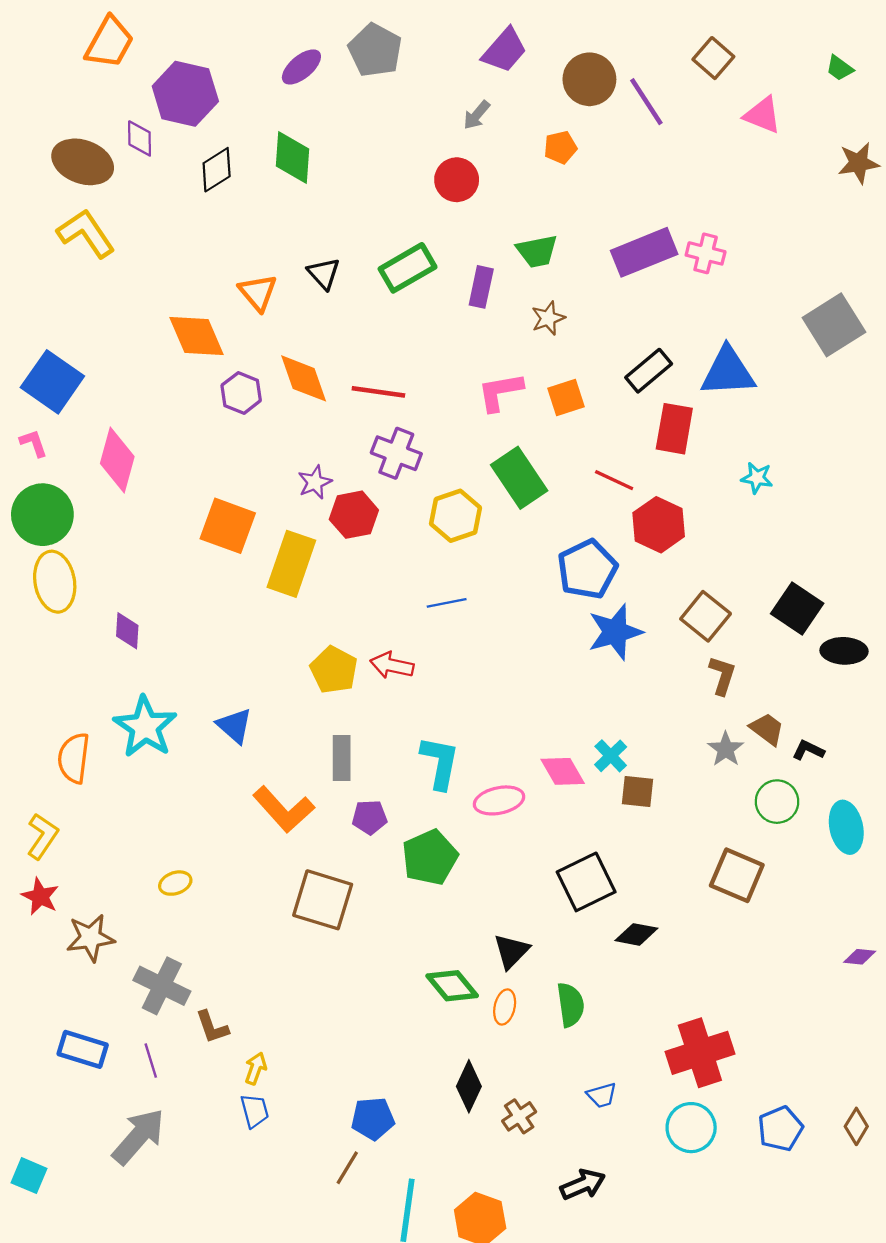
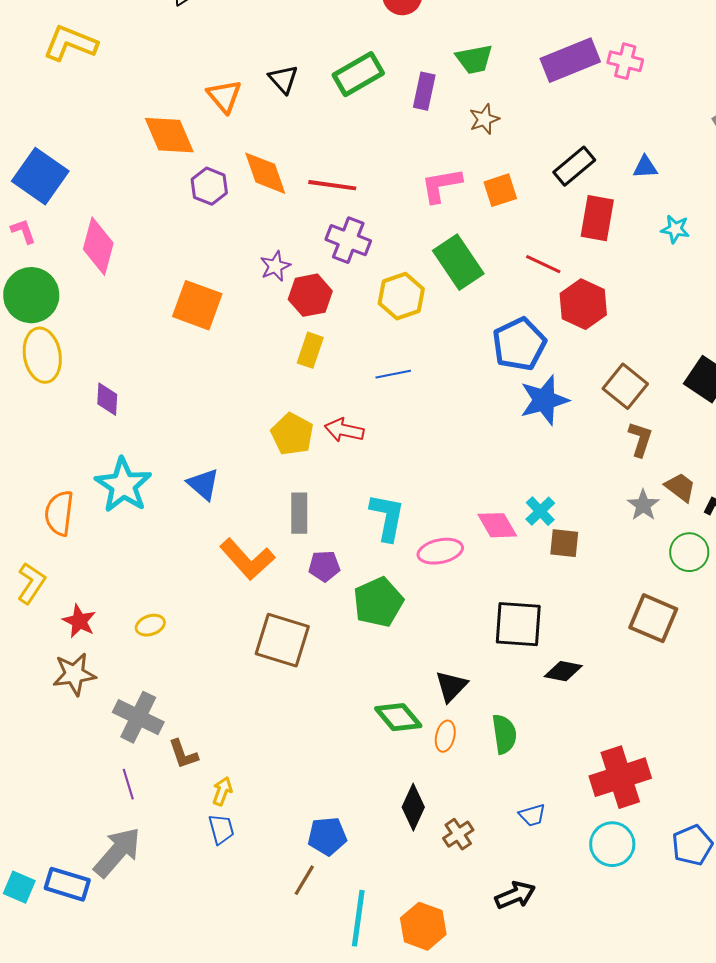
yellow L-shape: (86, 233) -> (70, 43), turned -34
blue triangle: (728, 372) -> (645, 167), size x0.5
cyan star: (757, 478) -> (675, 229), moved
yellow rectangle: (291, 564) -> (310, 350), moved, size x0.6
black square: (586, 882) -> (518, 624), turned 30
red star: (40, 896) -> (79, 621), moved
blue rectangle: (83, 1049) -> (67, 884), moved

